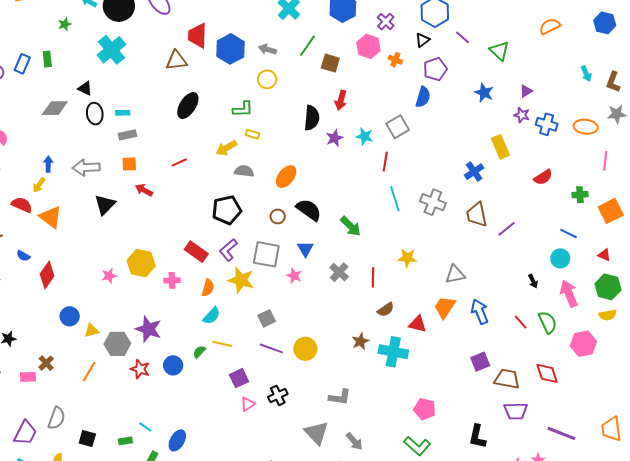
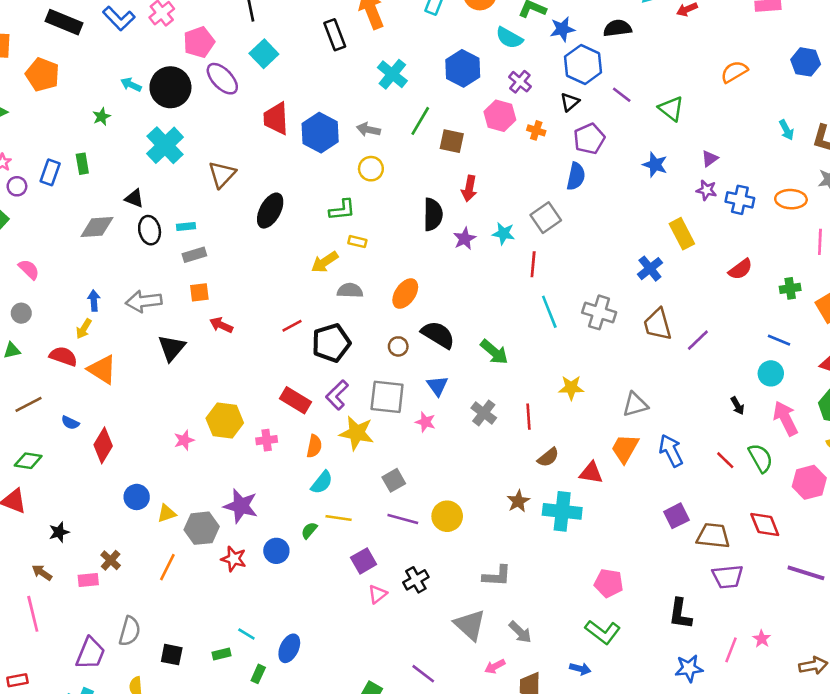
brown triangle: (176, 60) -> (222, 174), moved, turned -35
red line: (179, 162) -> (292, 326), moved
purple line: (561, 433) -> (806, 573), moved

